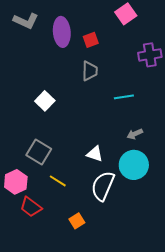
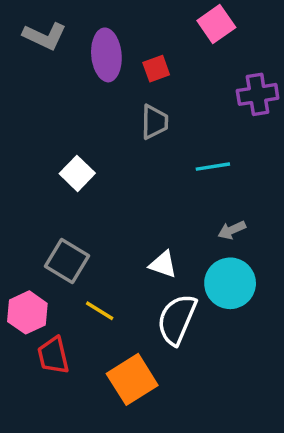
red trapezoid: (31, 207) -> (53, 355), turned 40
orange square: (77, 221) -> (132, 379), size x1.8

